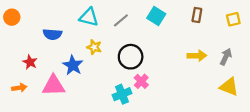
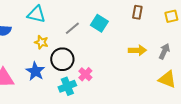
cyan square: (156, 16) -> (99, 23), moved
gray line: (121, 20) -> (72, 28), moved
black circle: (131, 57) -> (62, 59), moved
blue star: (73, 65) -> (35, 71), moved

